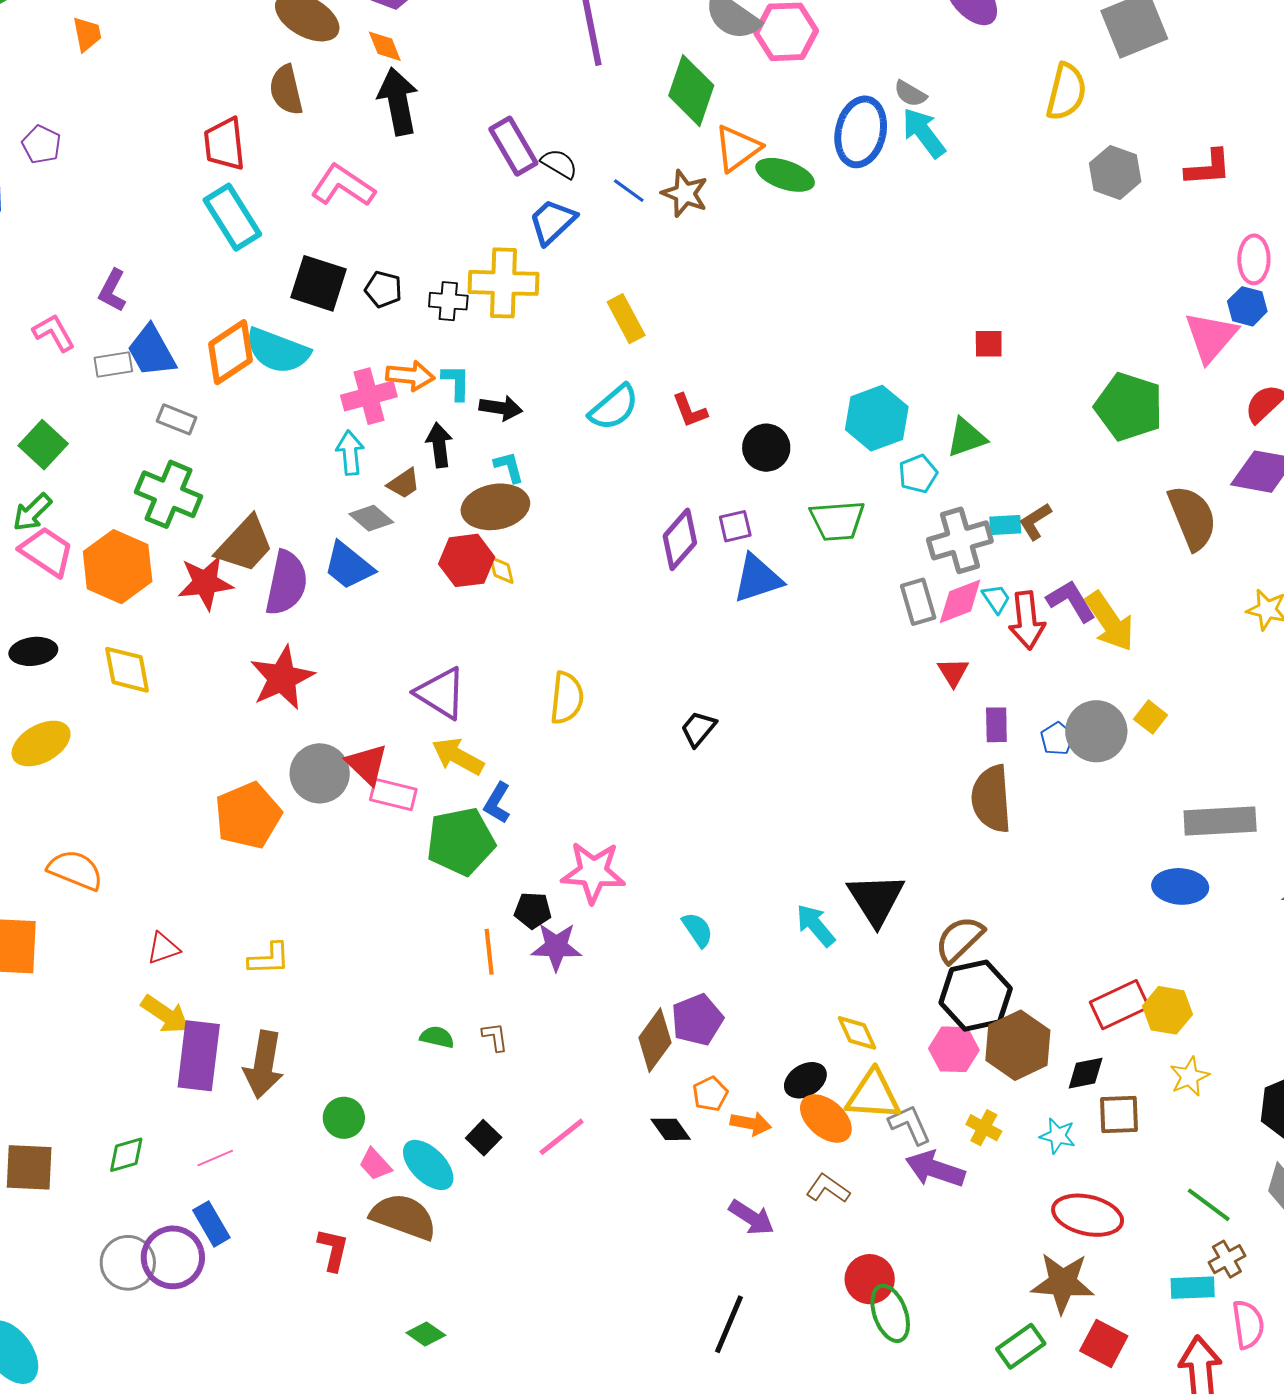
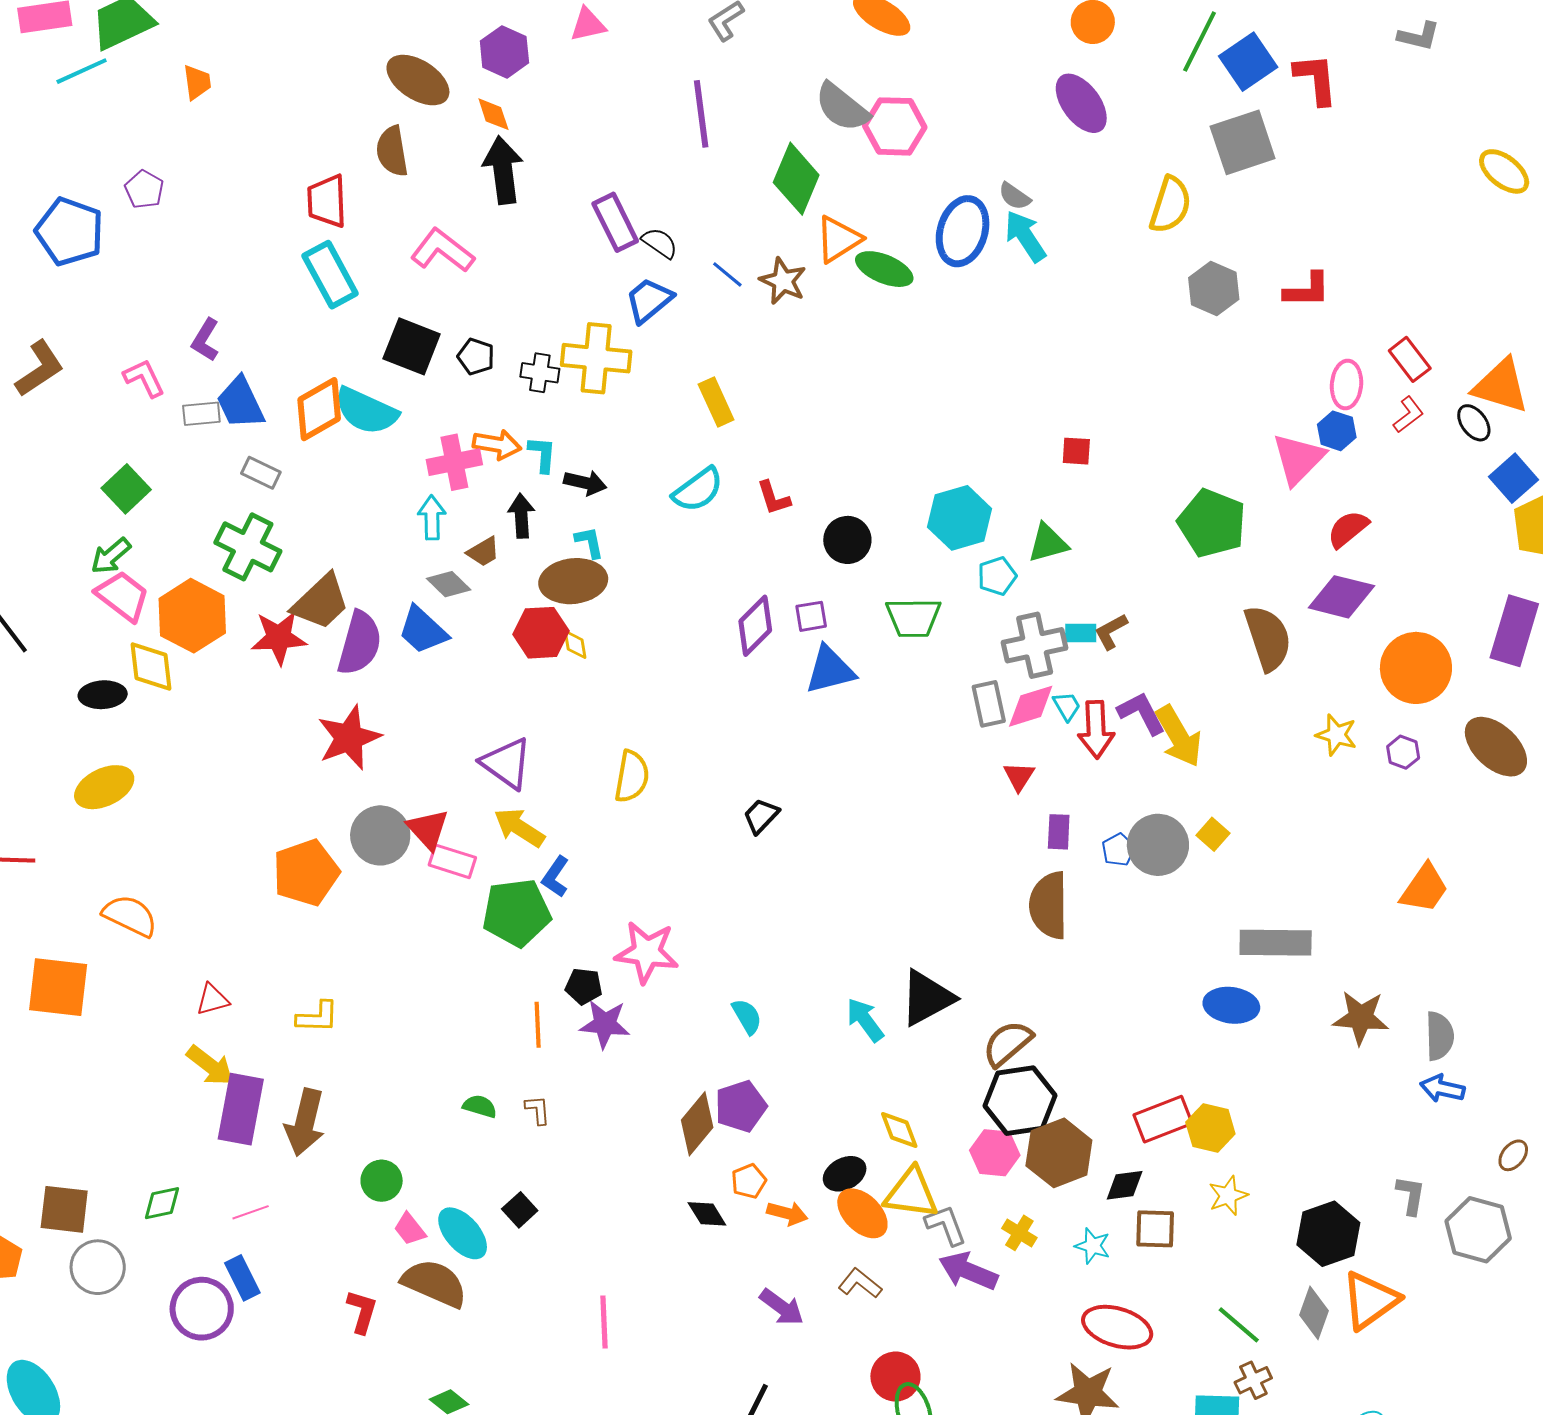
yellow diamond: (127, 670) -> (151, 667), moved
black triangle: (876, 899) -> (927, 998), turned 30
pink line: (562, 1137) -> (604, 1322), moved, turned -58
gray circle: (128, 1263) -> (98, 1267), moved

